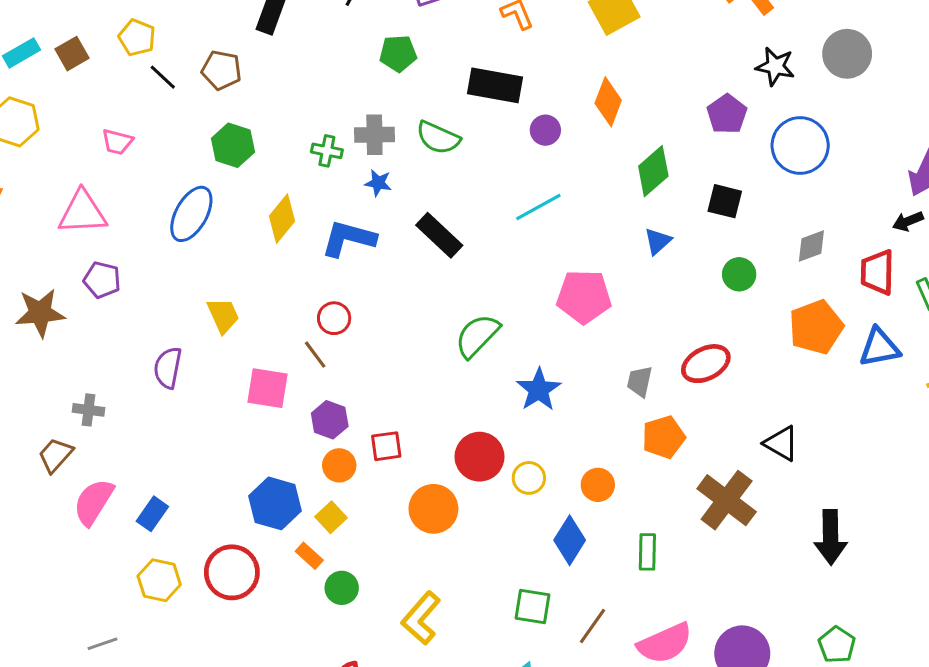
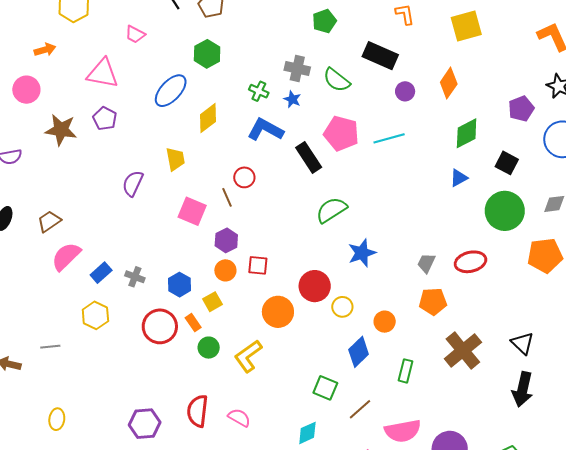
green pentagon: (398, 53) -> (324, 21), turned -30
green cross: (327, 151) -> (259, 91), moved
yellow diamond: (282, 219) -> (208, 118), moved
black rectangle: (439, 235) -> (309, 157), moved
green circle: (739, 274) -> (505, 211), size x1.8
pink pentagon: (584, 297) -> (341, 133), moved
gray cross: (89, 410) -> (135, 277), moved
black triangle: (781, 443) -> (522, 343), moved
blue hexagon: (275, 503) -> (179, 285), size x0.7
red circle: (232, 572) -> (160, 326), moved
yellow L-shape: (421, 618) -> (248, 356), moved

